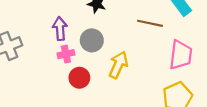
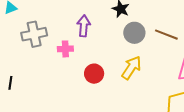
gray circle: (92, 40) -> (134, 33), moved
pink cross: (66, 54) -> (65, 49), moved

